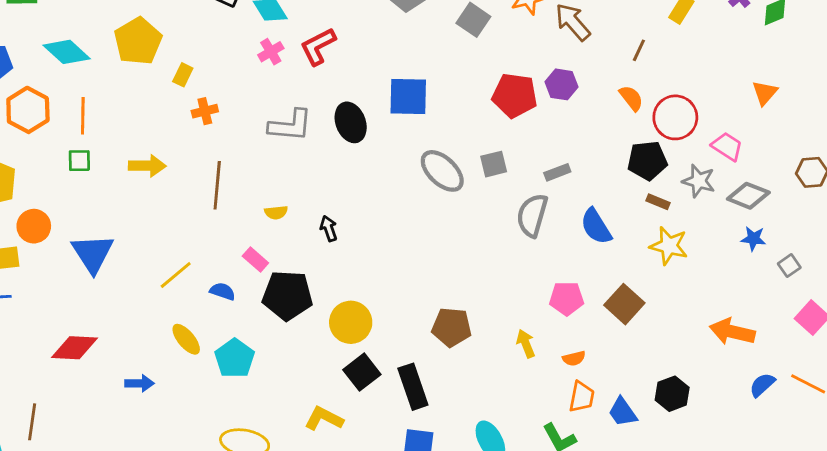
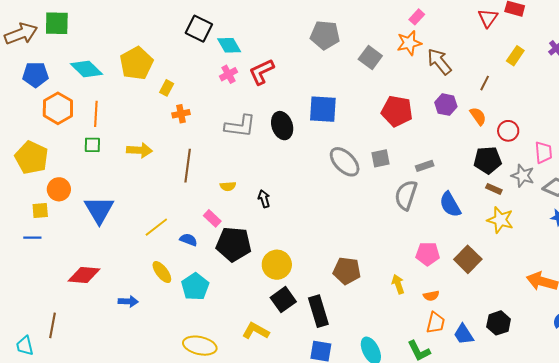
purple hexagon: (562, 84) -> (446, 105), moved
red circle: (675, 117) -> (508, 131), size x0.7
pink trapezoid: (727, 146) -> (543, 152), turned 50

